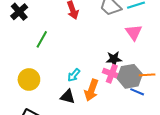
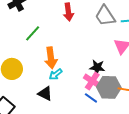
orange arrow: (91, 90) -> (51, 58), moved, turned -40
blue line: (137, 92) -> (91, 98), moved

